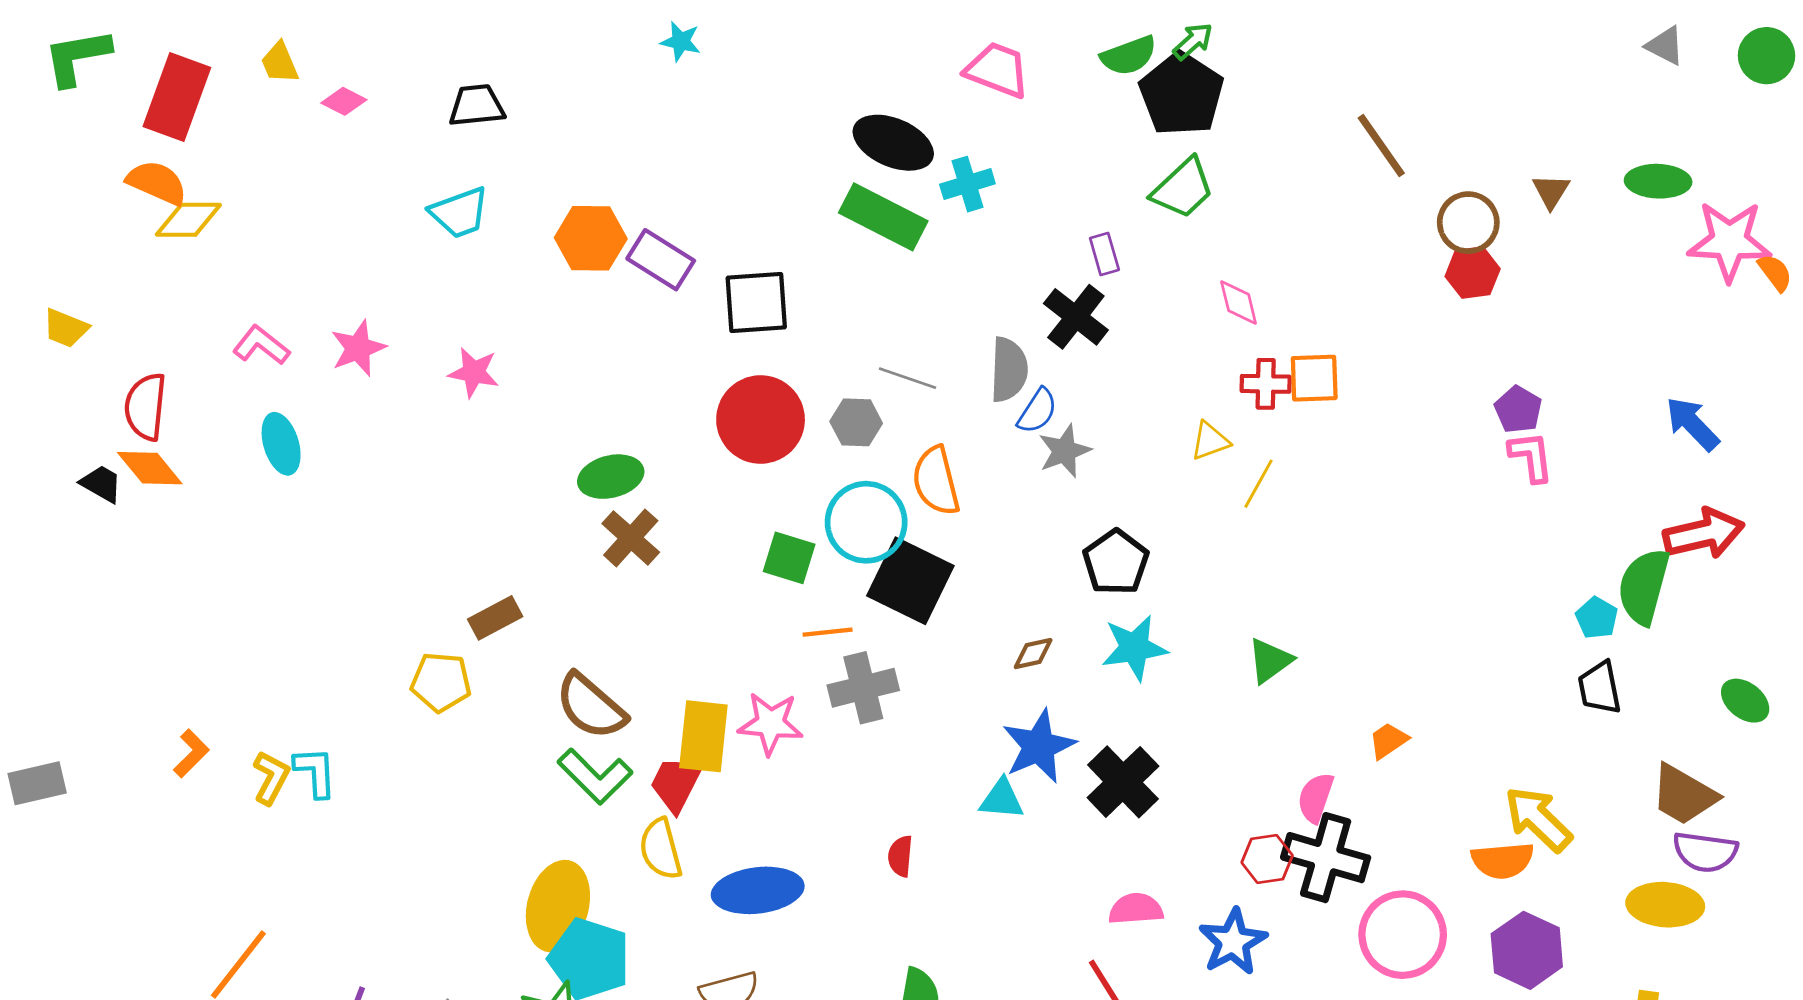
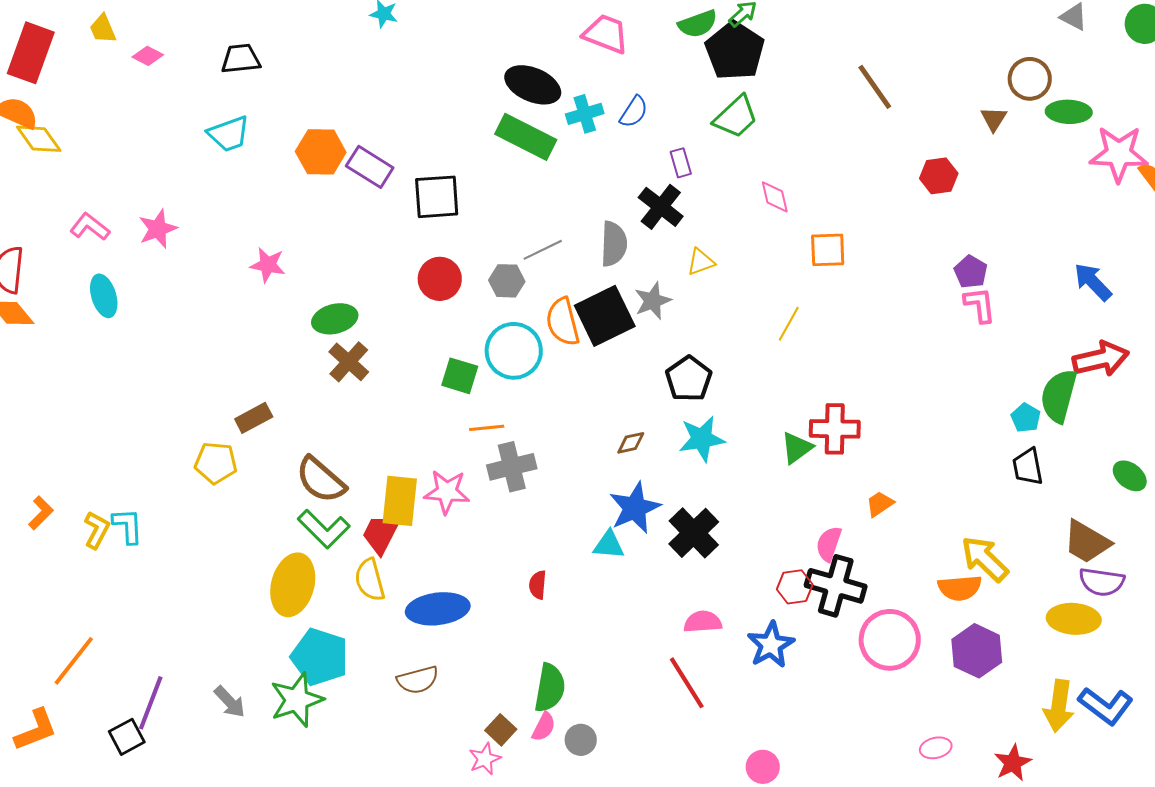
yellow diamond: (188, 220) -> (39, 139), turned 54
brown circle: (1468, 223) -> (1030, 79), moved
pink star: (474, 372) -> (268, 265), moved
gray line: (908, 378) -> (543, 250), turned -45
red cross: (1266, 384) -> (835, 429), moved, size x1.4
blue semicircle: (1037, 411) -> (634, 112), moved
red circle: (761, 420) -> (440, 279), size x0.7
yellow triangle: (1210, 441) -> (701, 262), moved
black square: (910, 581) -> (605, 316), moved, turned 38
yellow ellipse: (558, 906) -> (293, 585), moved

